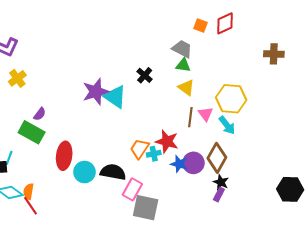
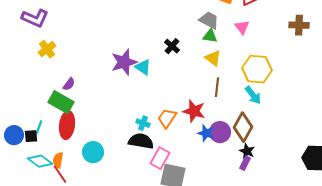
cyan triangle: (115, 97) -> (143, 67), size x0.7
pink triangle: (206, 114) -> (242, 27), moved
cyan cross: (154, 154) -> (143, 123), moved, turned 32
red ellipse: (64, 156) -> (67, 125), moved
cyan circle: (84, 172) -> (93, 152), moved

